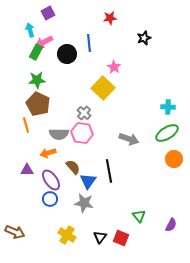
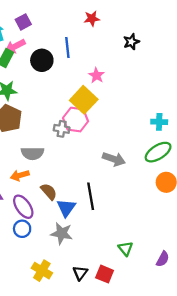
purple square: (48, 13) -> (23, 22), moved
gray cross: (84, 113) -> (62, 129), turned -32
pink hexagon: (82, 133) -> (76, 120), moved

